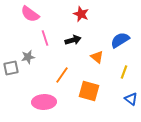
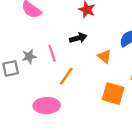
pink line: (45, 38) -> (52, 53), moved
orange square: (89, 91) -> (113, 94), moved

